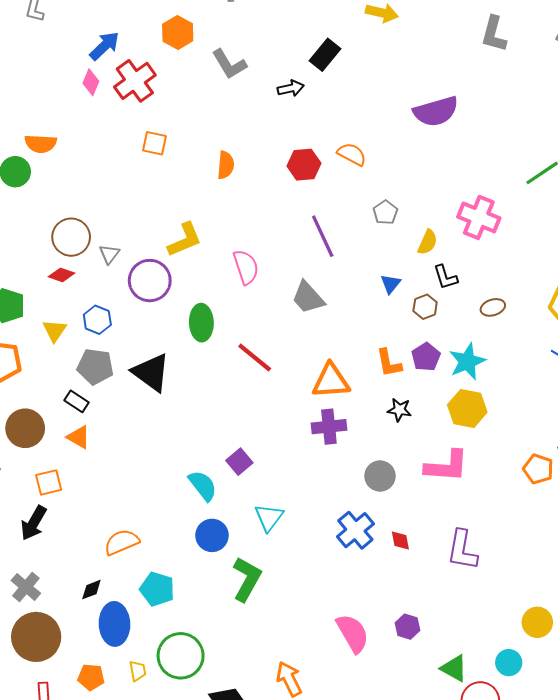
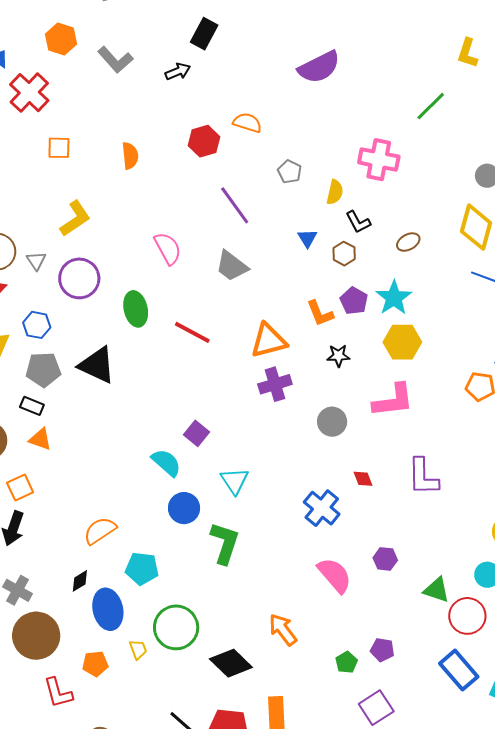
yellow L-shape: (185, 240) -> (75, 219), moved
blue cross: (355, 530) -> (322, 508), moved

